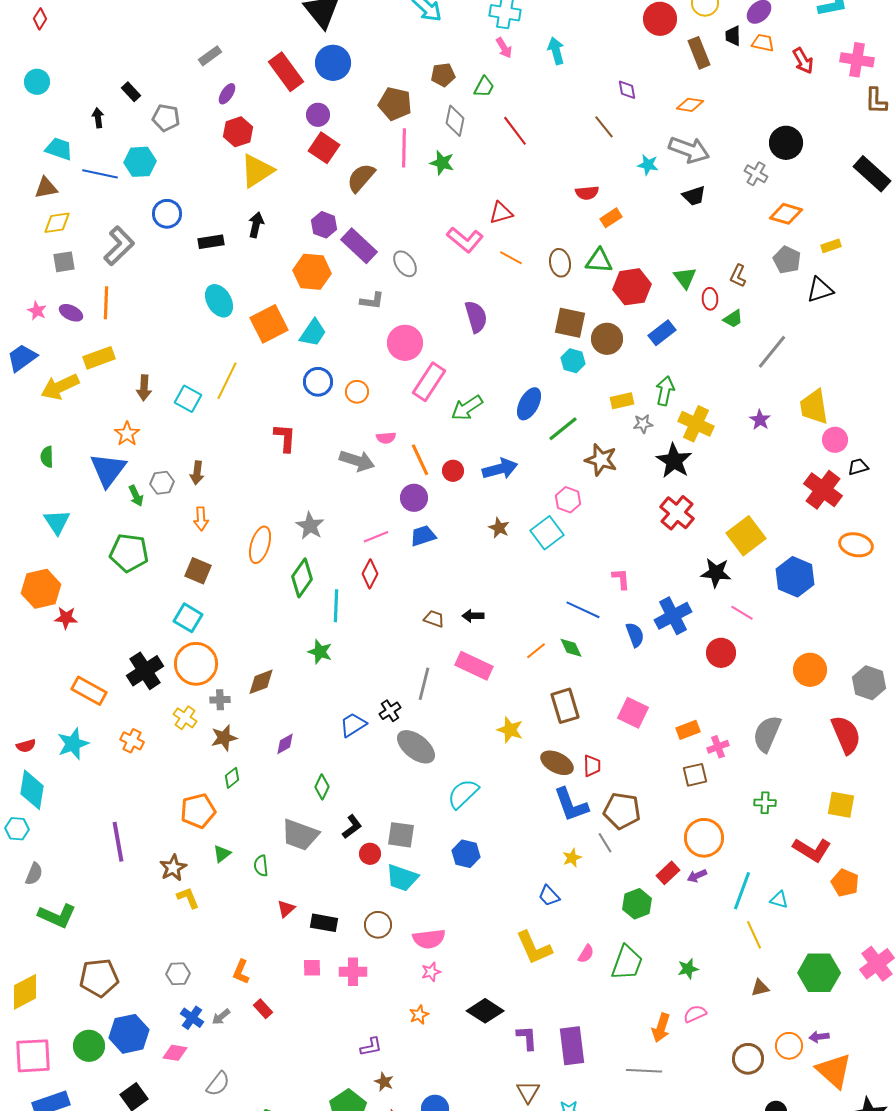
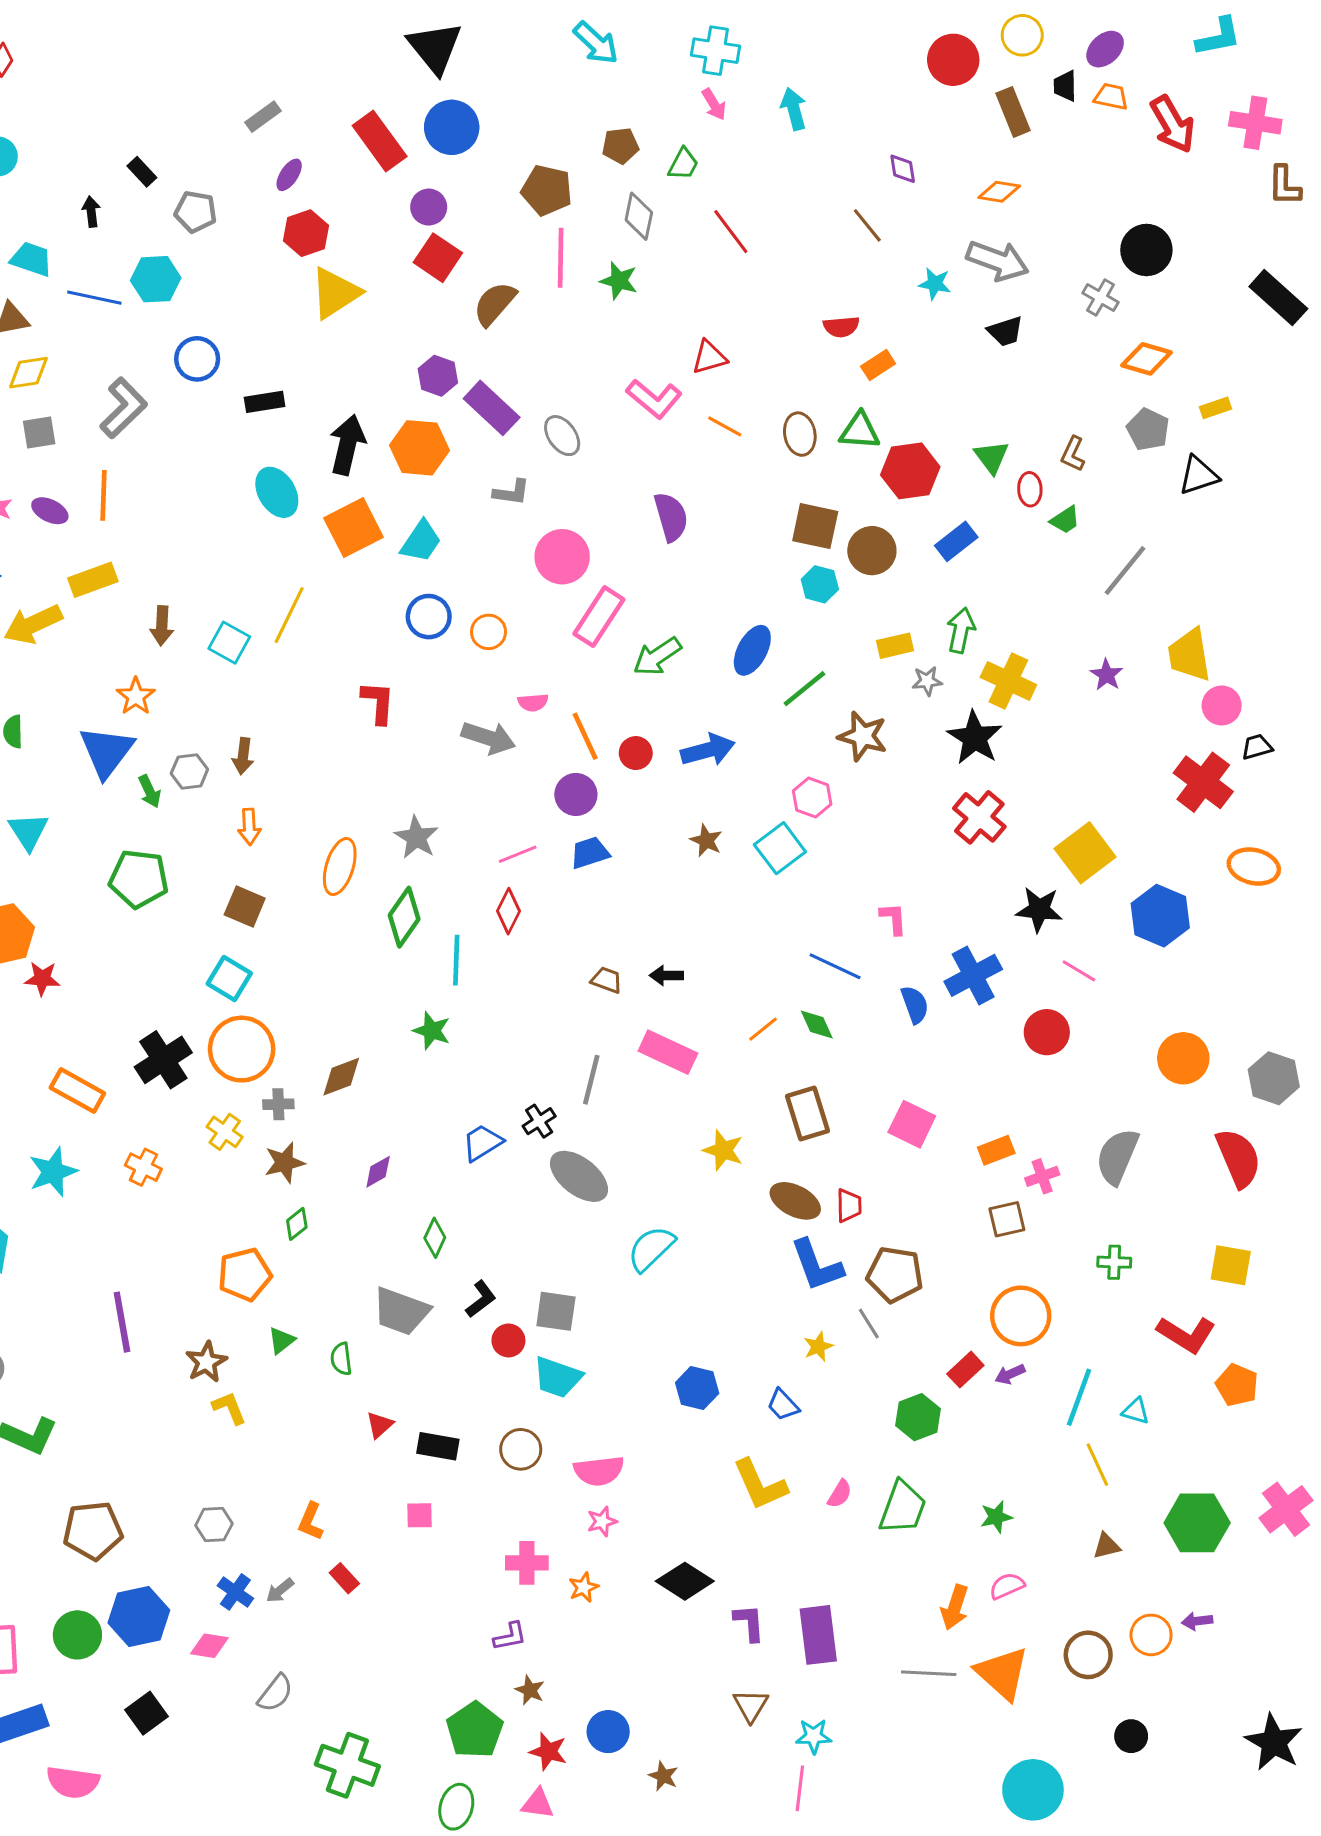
red arrow: (803, 61) -> (1173, 124), size x1.4
black arrow: (256, 225) -> (347, 445), moved, size x1.5
blue hexagon: (466, 854) -> (697, 1388), moved
pink cross: (353, 972) -> (527, 1563), moved
orange triangle: (834, 1071) -> (1002, 1673), moved

